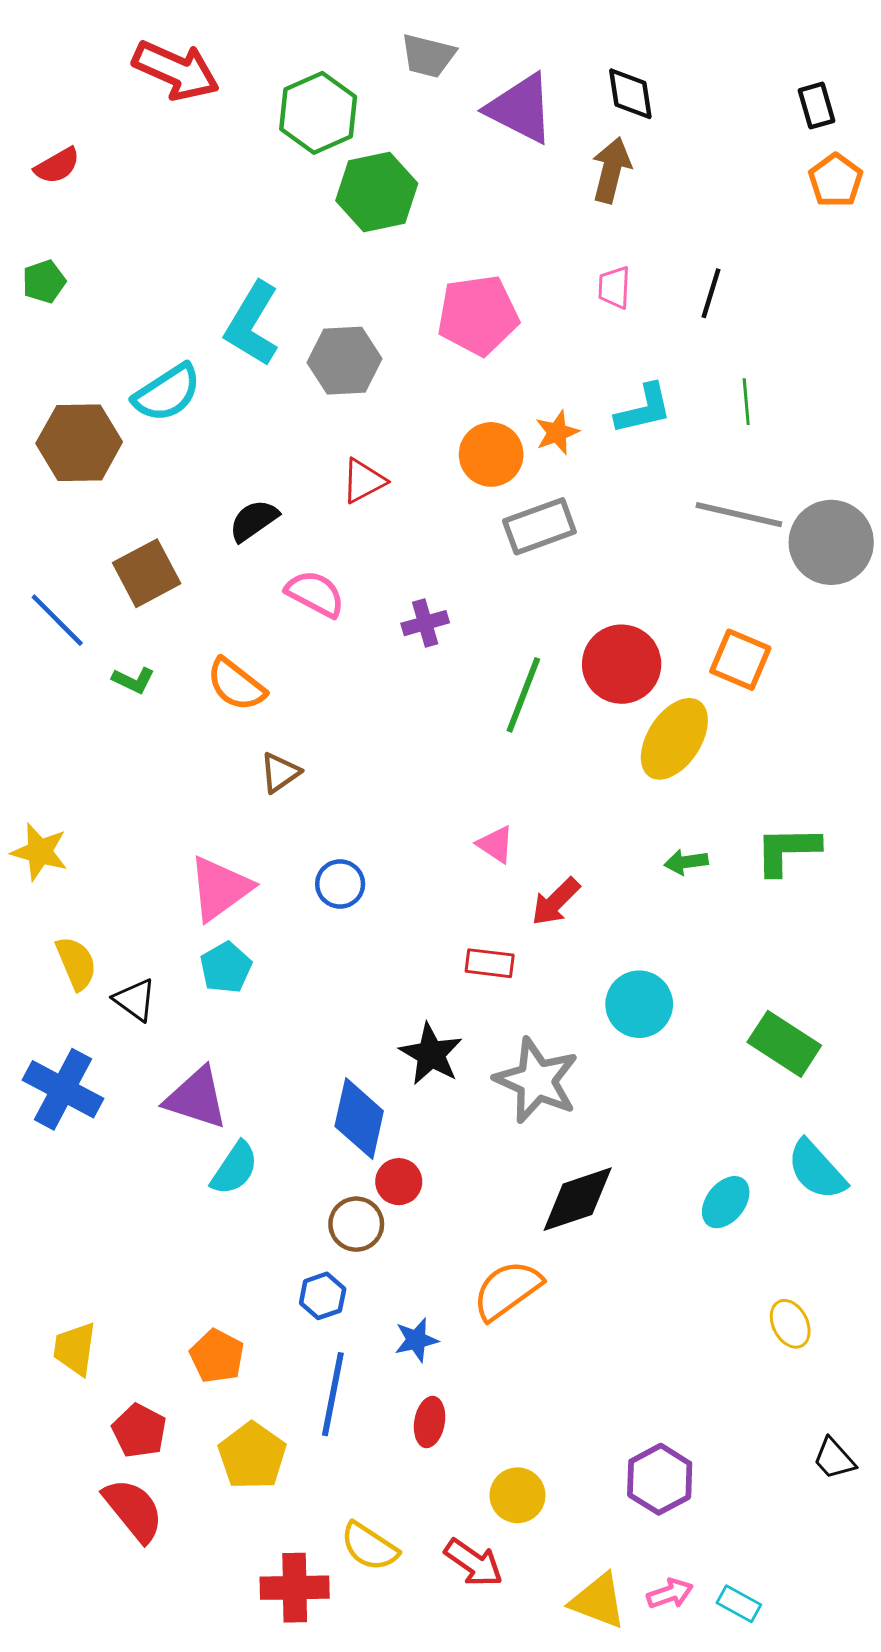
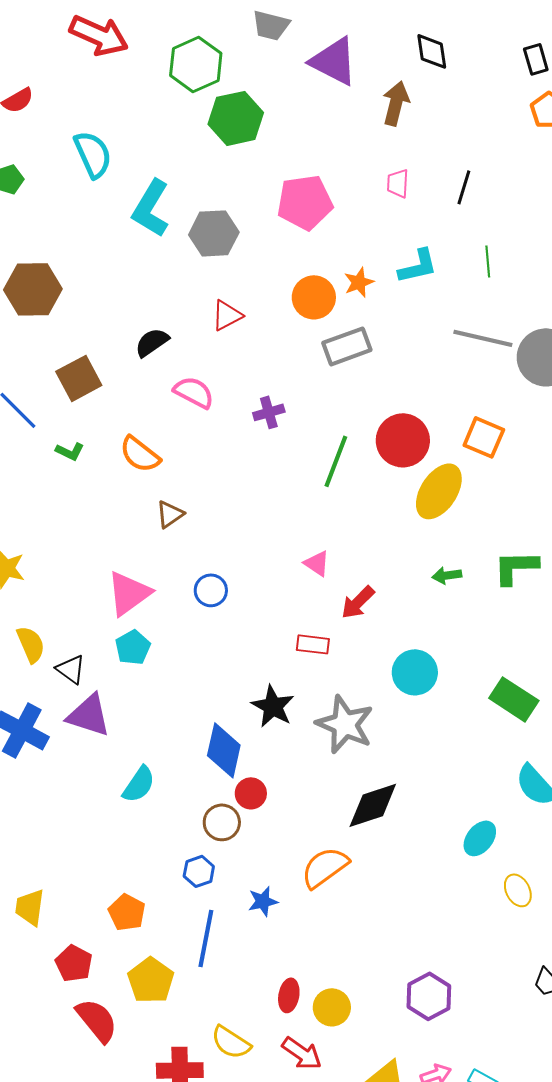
black diamond: (630, 94) -> (432, 51), moved
cyan semicircle: (167, 393) -> (93, 154), moved, turned -81
purple triangle: (196, 1098) -> (89, 715), moved
cyan ellipse: (726, 1202) -> (480, 838), moved
red ellipse: (430, 1422) -> (289, 995), moved
red semicircle: (133, 1510) -> (97, 1020), moved

